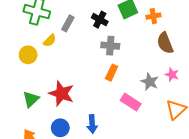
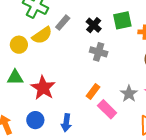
yellow semicircle: (50, 41) -> (42, 35), size x1.5
orange rectangle: (112, 73) -> (93, 92), moved
green triangle: (31, 99) -> (15, 77), moved, turned 30

